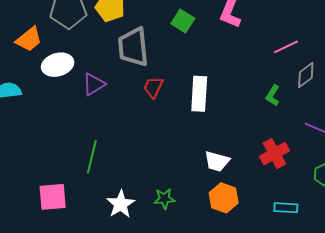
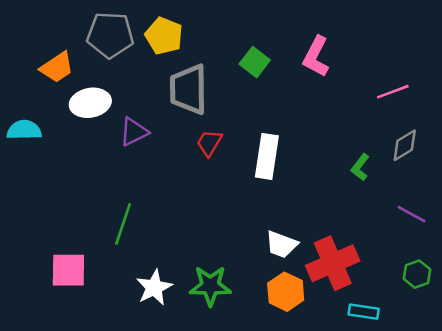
pink line: (286, 47) -> (393, 92), moved
red cross: (274, 154) -> (333, 263), moved, size x1.4
green star: (164, 199) -> (210, 286), size x1.5

